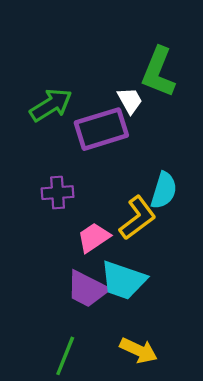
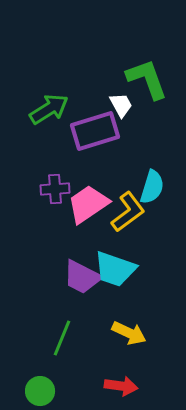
green L-shape: (158, 72) -> (147, 79), turned 138
pink trapezoid: (94, 238) -> (88, 204), moved, size x1.4

